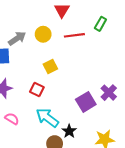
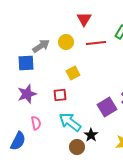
red square: (37, 89) -> (60, 95), turned -32
pink semicircle: (12, 119) -> (36, 123), turned 48

